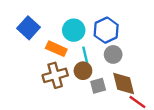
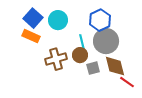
cyan circle: (74, 30) -> (58, 20), moved
orange rectangle: (56, 49) -> (31, 36), moved
gray circle: (113, 54) -> (106, 41), size x1.6

